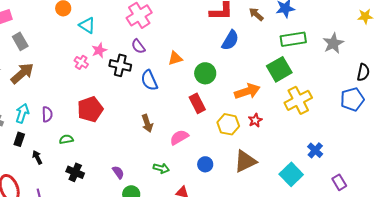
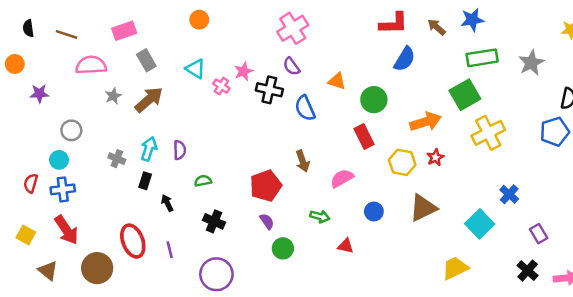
cyan triangle: (87, 25) -> (196, 69), moved
orange triangle: (175, 58) -> (337, 81), turned 35
red pentagon: (90, 109) -> (266, 186), moved

